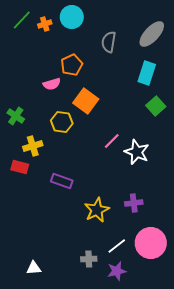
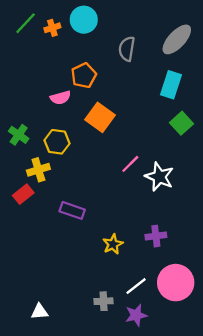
yellow hexagon: (62, 122) -> (57, 142), moved
red rectangle: (20, 167) -> (23, 194), turned -54
yellow star: (97, 210) -> (113, 244), size x0.7

